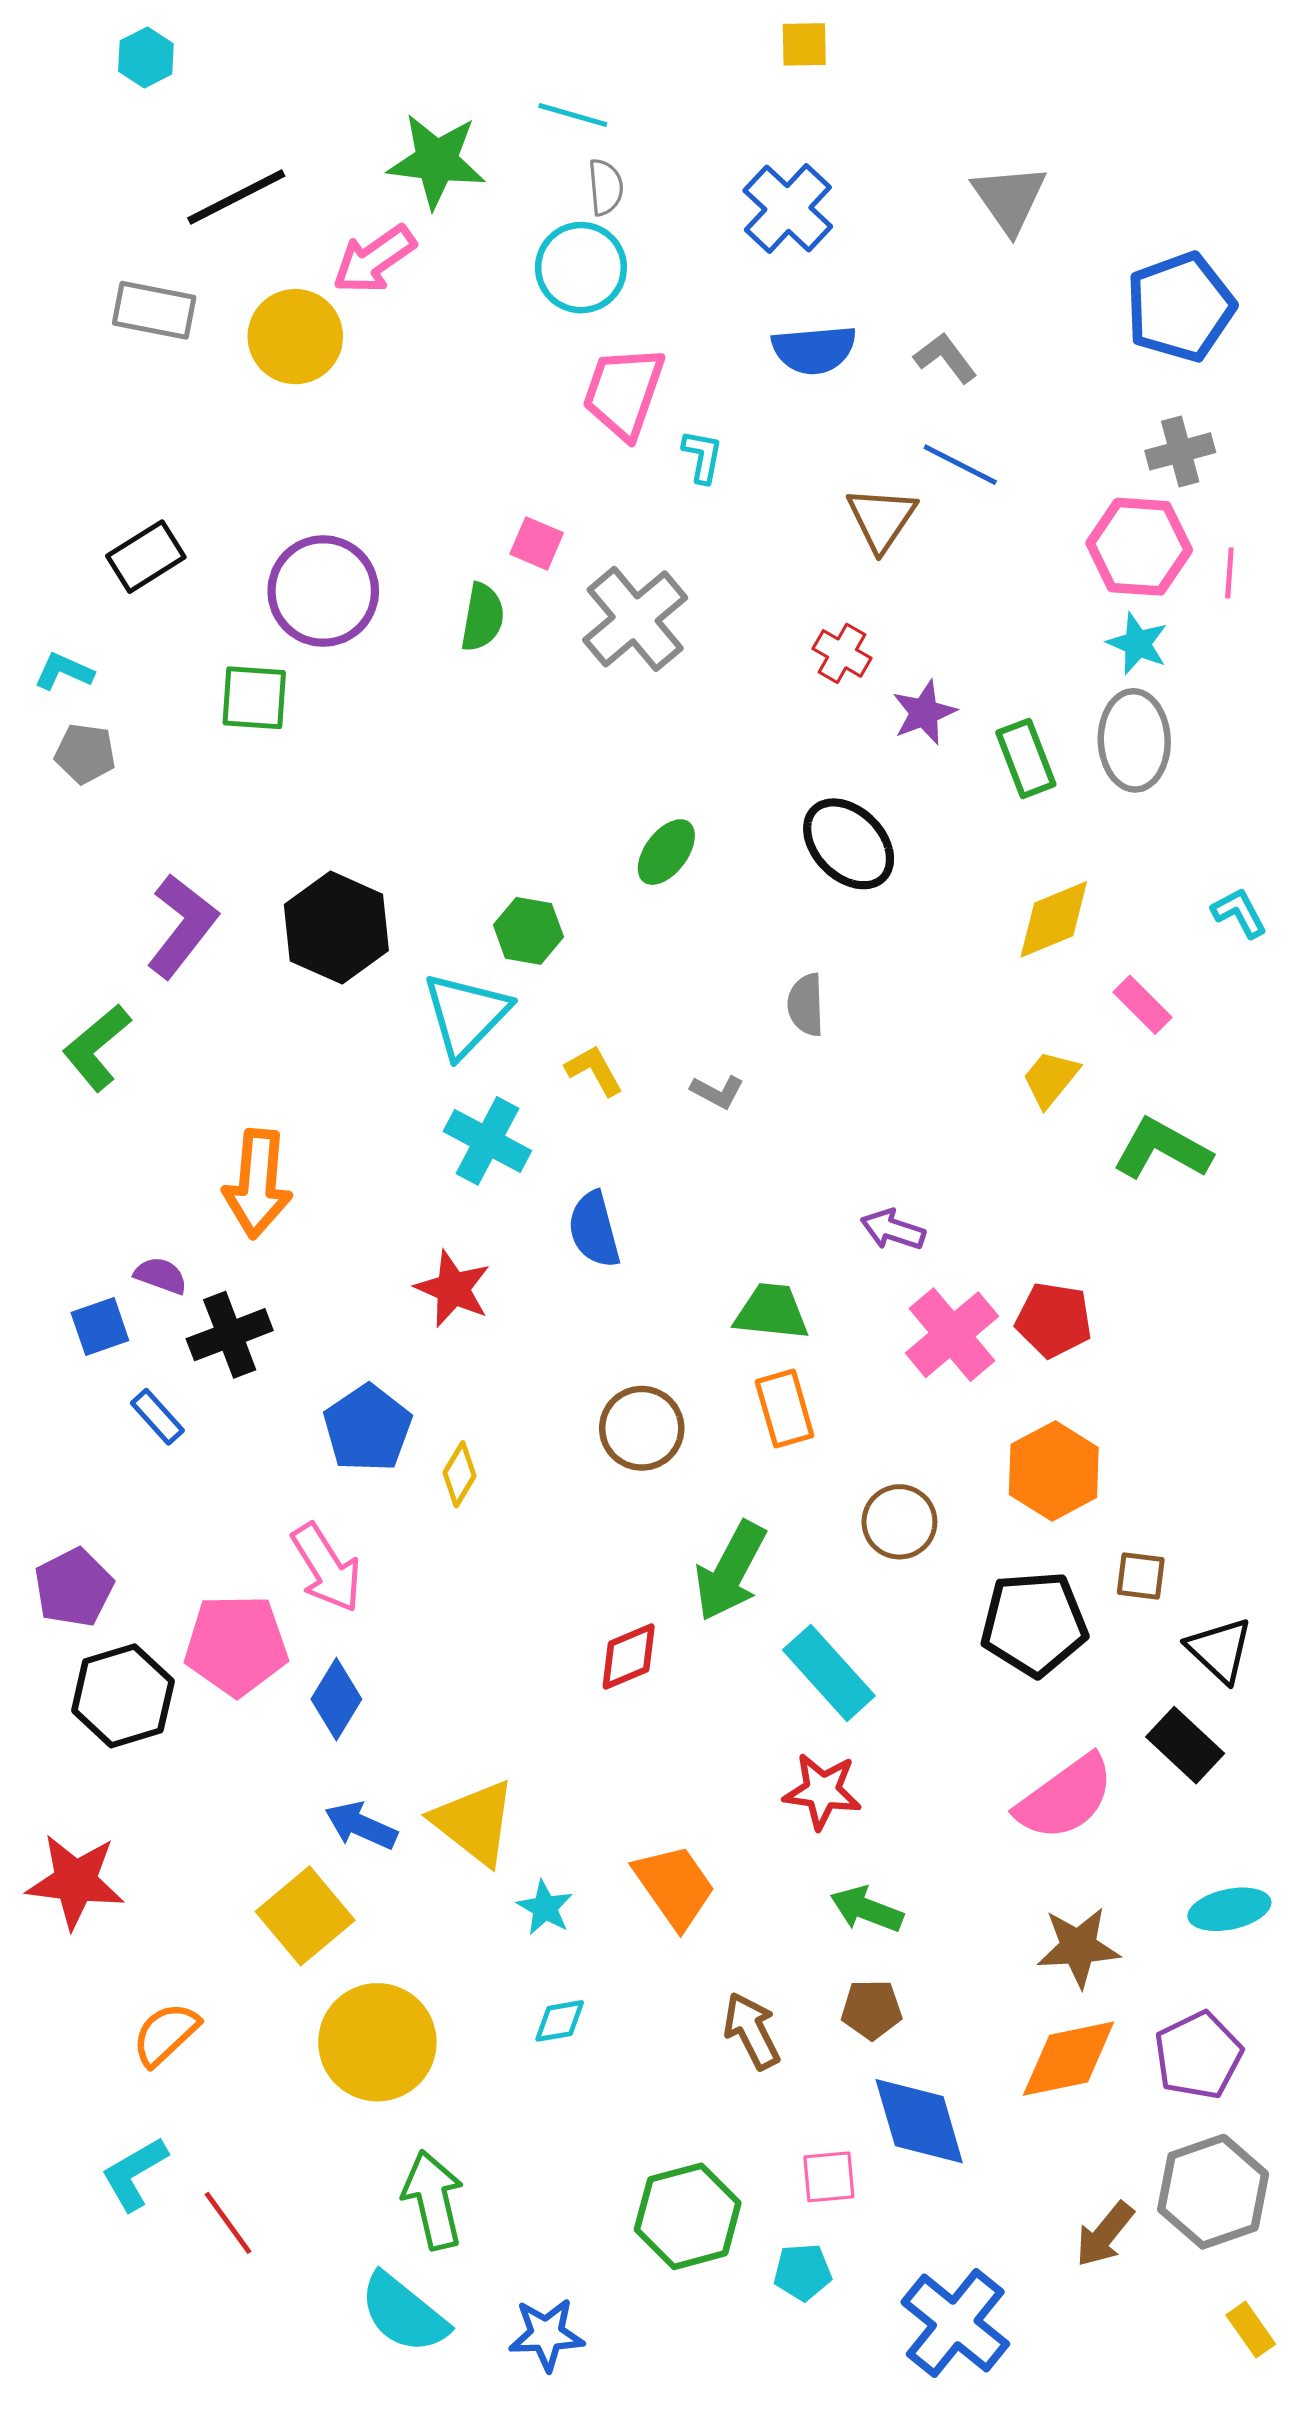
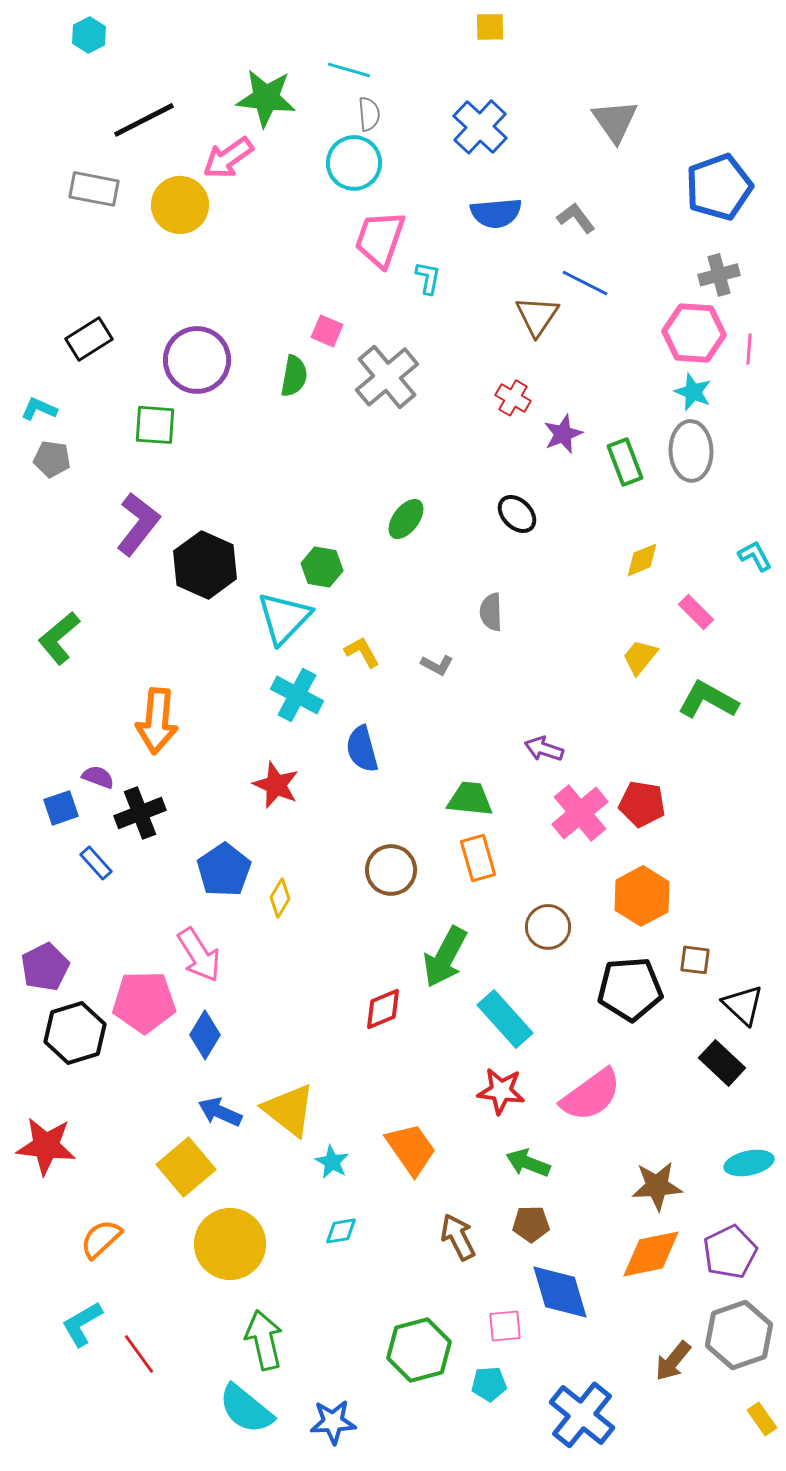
black ellipse: (849, 844) -> (517, 514), size x0.7
yellow diamond: (1054, 919) -> (642, 560), size x0.7
purple L-shape: (182, 926) -> (138, 524), moved
pink semicircle: (1065, 1798) -> (591, 1095), moved

